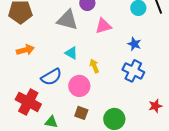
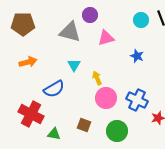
cyan triangle: (71, 53) -> (74, 65), turned 32
blue cross: (133, 71) -> (137, 100), moved
pink circle: (79, 86) -> (106, 98), moved

